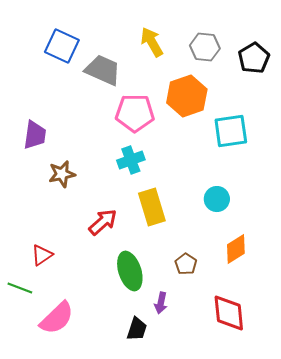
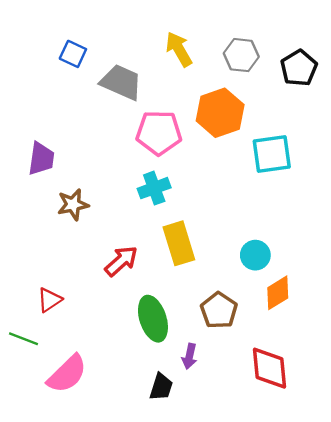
blue square: (62, 46) -> (73, 54), size x0.7
cyan circle: (217, 199) -> (255, 255), moved
brown pentagon: (186, 264) -> (219, 310), size x1.4

